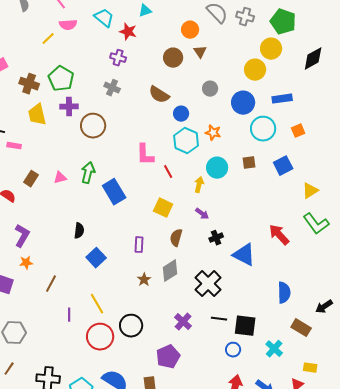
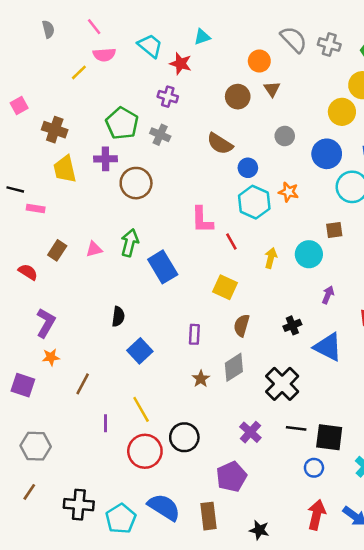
green pentagon: (61, 79) -> (122, 123), moved
cyan circle: (217, 168) -> (309, 254), moved
purple arrow: (202, 214) -> (328, 295), moved, turned -104

